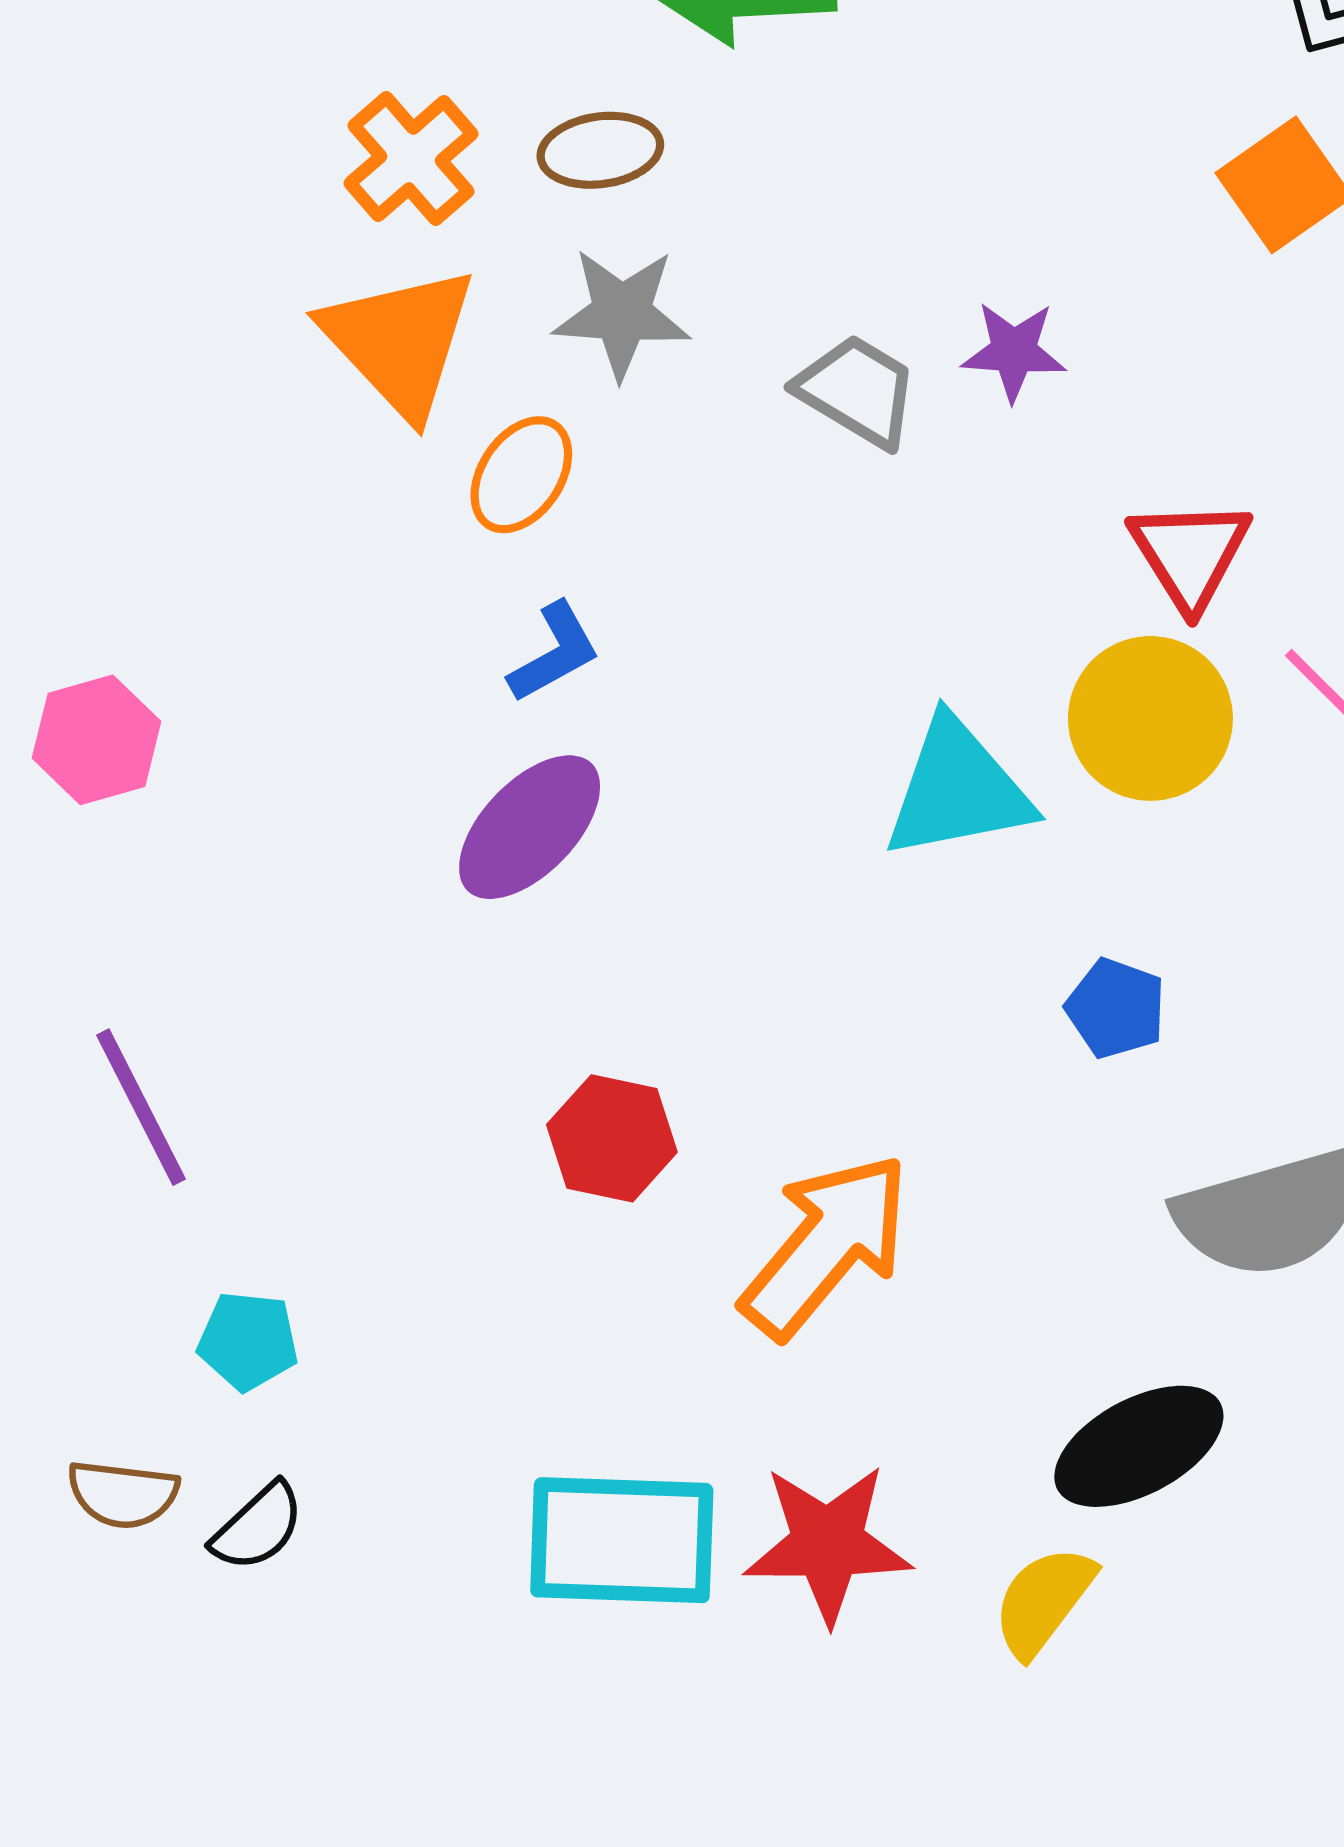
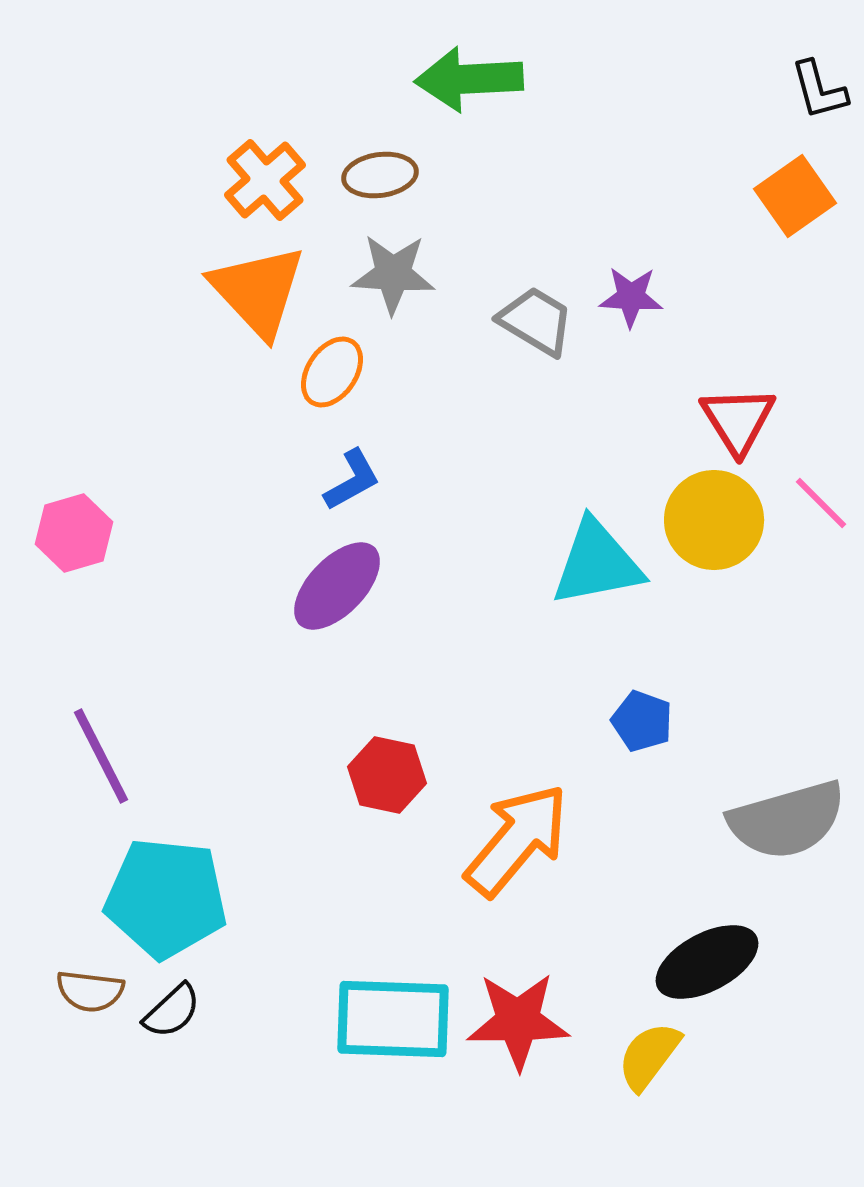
blue pentagon: (1116, 1008) -> (642, 721), moved
cyan pentagon: (248, 1341) -> (166, 898), size x2.0

